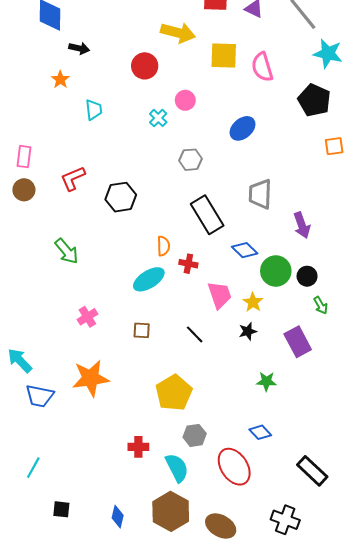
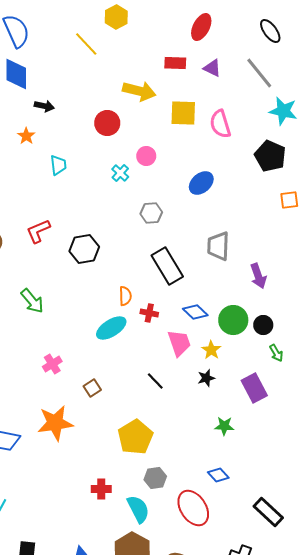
blue diamond: (245, 250) -> (195, 312), moved
brown square: (142, 330) -> (92, 388), moved, turned -36

